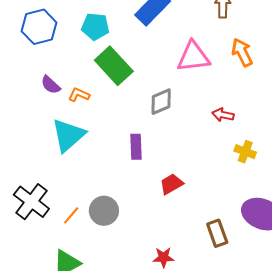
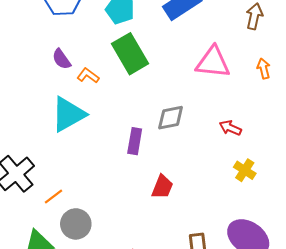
orange arrow: (242, 52) -> (264, 69), size x0.7
gray diamond: (161, 102) -> (171, 118), moved
red trapezoid: (171, 184) -> (162, 187), turned 130
gray circle: (104, 211) -> (76, 224), moved

